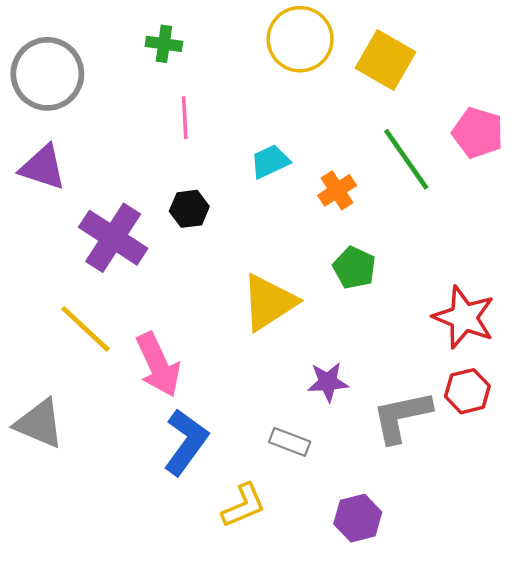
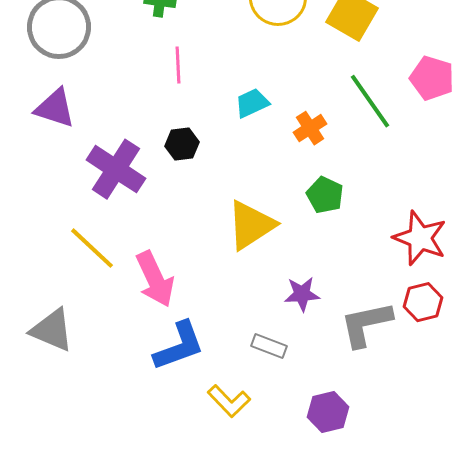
blue L-shape: (186, 442) -> (179, 346), turned 34
yellow L-shape: (244, 505) -> (229, 401), turned 69

